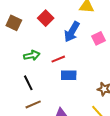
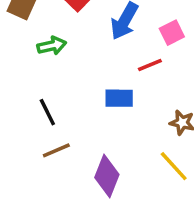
green arrow: (32, 55) -> (52, 46), moved
red line: (58, 59) -> (150, 65), moved

